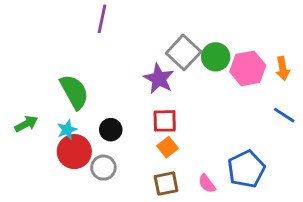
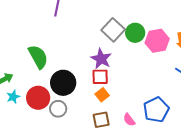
purple star: (159, 79) -> (101, 59), moved
cyan star: (67, 130) -> (13, 97), moved
black circle: (111, 130) -> (63, 83), size x1.6

